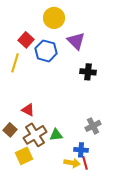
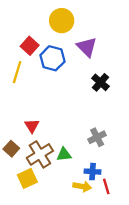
black cross: (88, 72) -> (101, 82), turned 35
red triangle: (28, 110) -> (32, 126), turned 32
gray cross: (93, 126) -> (97, 137), moved
red line: (85, 163) -> (106, 186), moved

